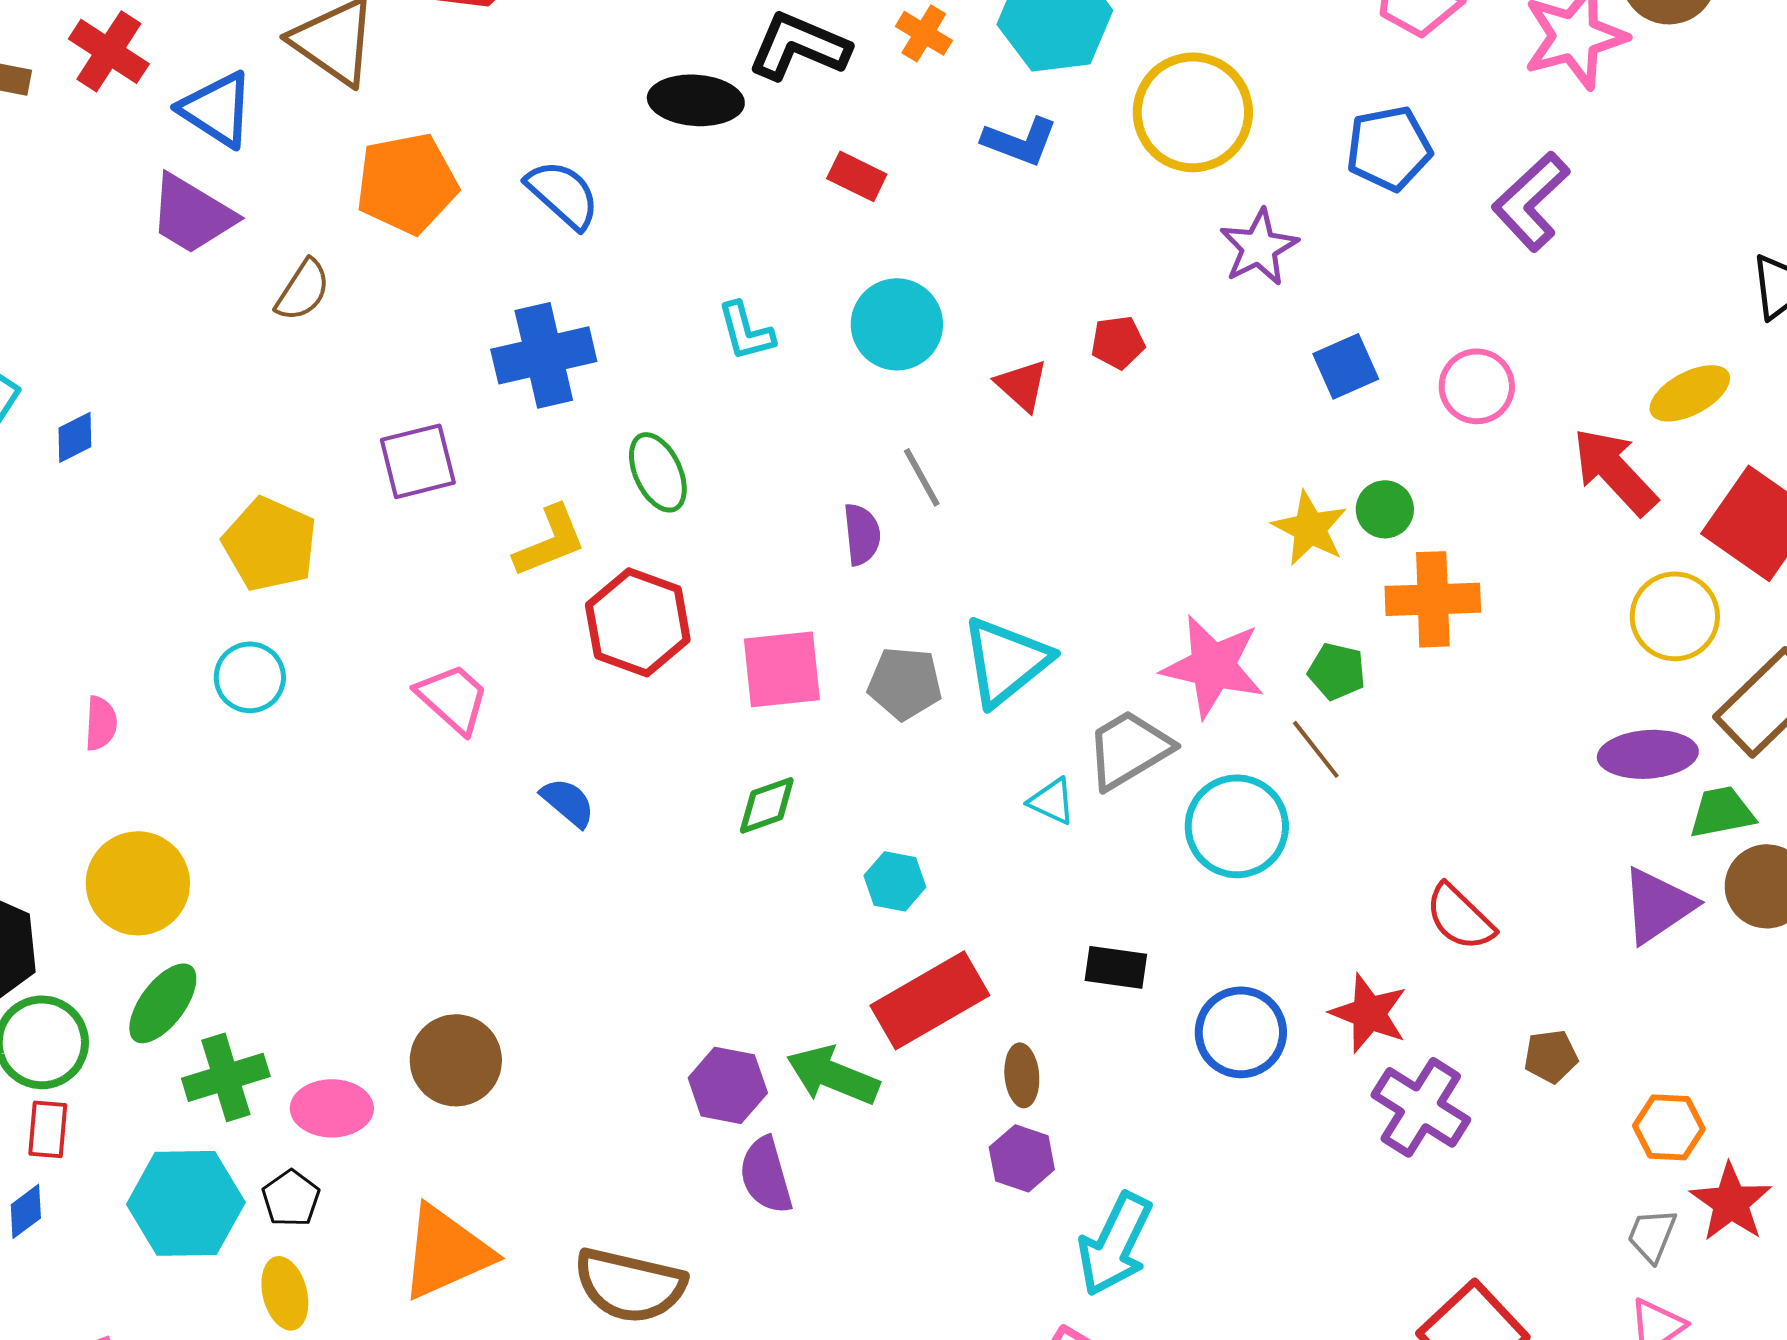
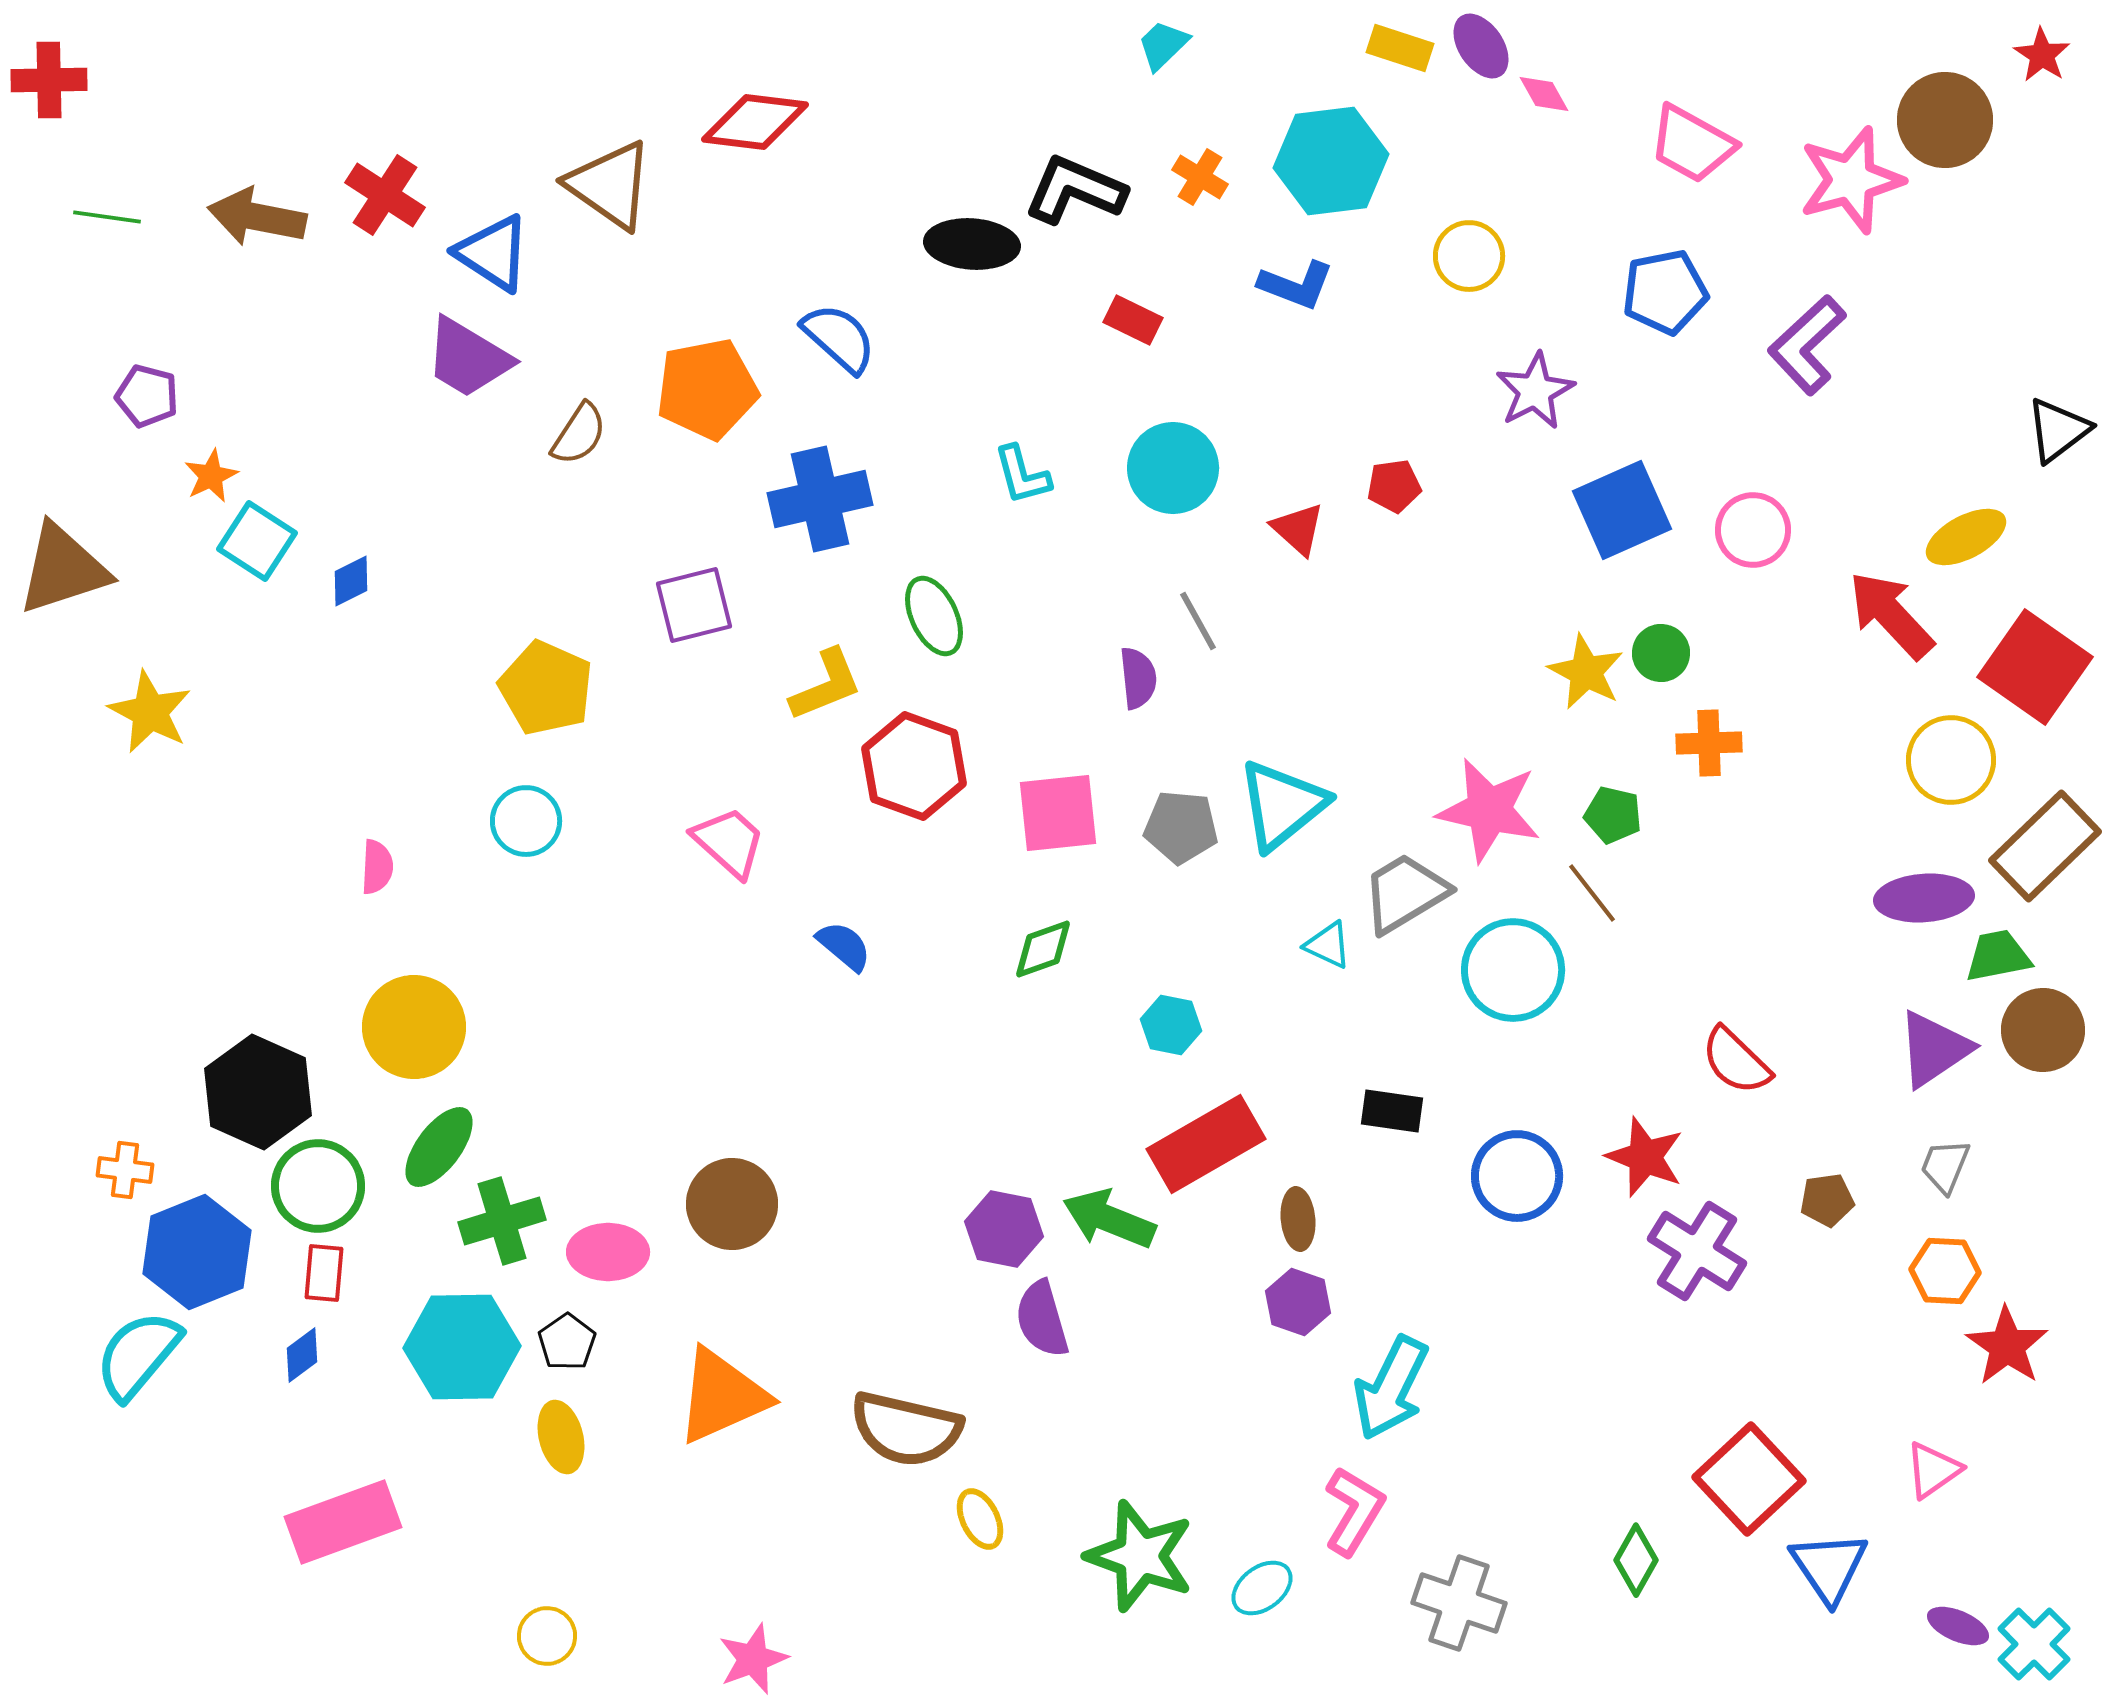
yellow circle: (1193, 112) -> (1469, 256), size x0.6
orange pentagon: (407, 183) -> (707, 389), moved
blue square: (1346, 366) -> (1622, 510), size x1.5
orange cross: (1433, 599) -> (1709, 743), size x0.7
gray trapezoid: (1652, 1235) -> (1945, 1166), moved

